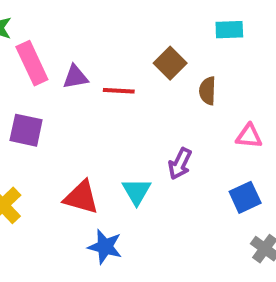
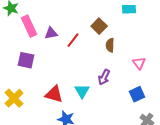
red line: (119, 91) -> (73, 40), turned -56
brown semicircle: (208, 91) -> (110, 45), moved
pink triangle: (249, 136) -> (139, 63), turned 48

